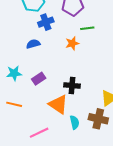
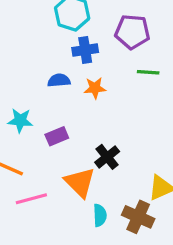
orange star: (72, 43) -> (95, 88), moved
black cross: (72, 85) -> (107, 157), turned 35
pink line: (39, 133) -> (31, 199), moved

